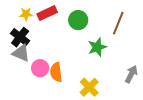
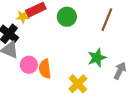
yellow star: (26, 14) -> (23, 17), moved
green star: (97, 47) -> (97, 58), moved

